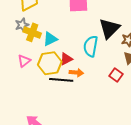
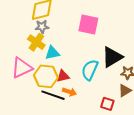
gray star: (22, 25) -> (42, 27), moved
pink triangle: (24, 61) -> (22, 68), size x1.6
red square: (116, 75) -> (107, 104), turned -32

